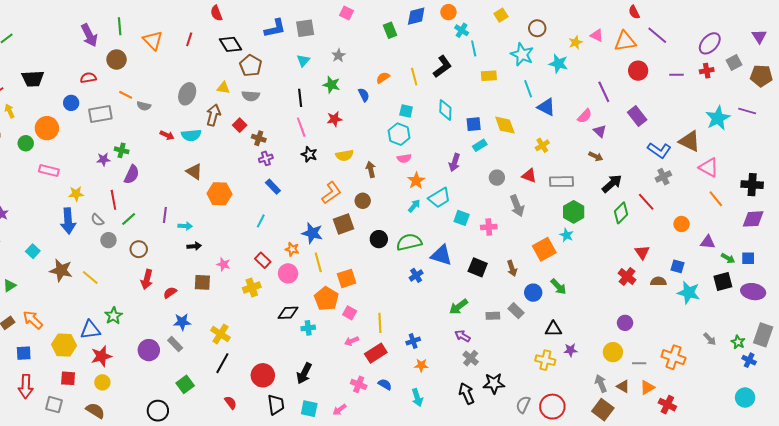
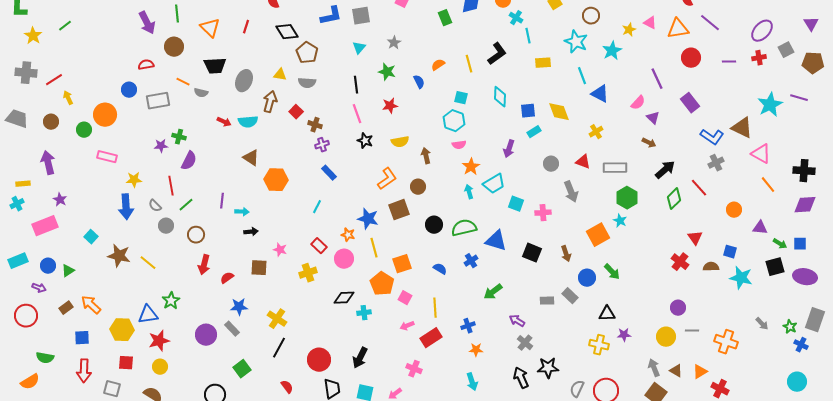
cyan star: (558, 64) -> (612, 51), turned 30
black trapezoid: (33, 79) -> (215, 66), moved
cyan arrow: (414, 206) -> (469, 192), turned -56
green arrow: (459, 307) -> (493, 292), moved
gray line: (639, 363) -> (692, 331), moved
blue semicircle: (385, 384) -> (440, 269), moved

